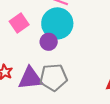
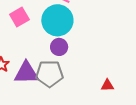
purple circle: (49, 42) -> (59, 47), moved

